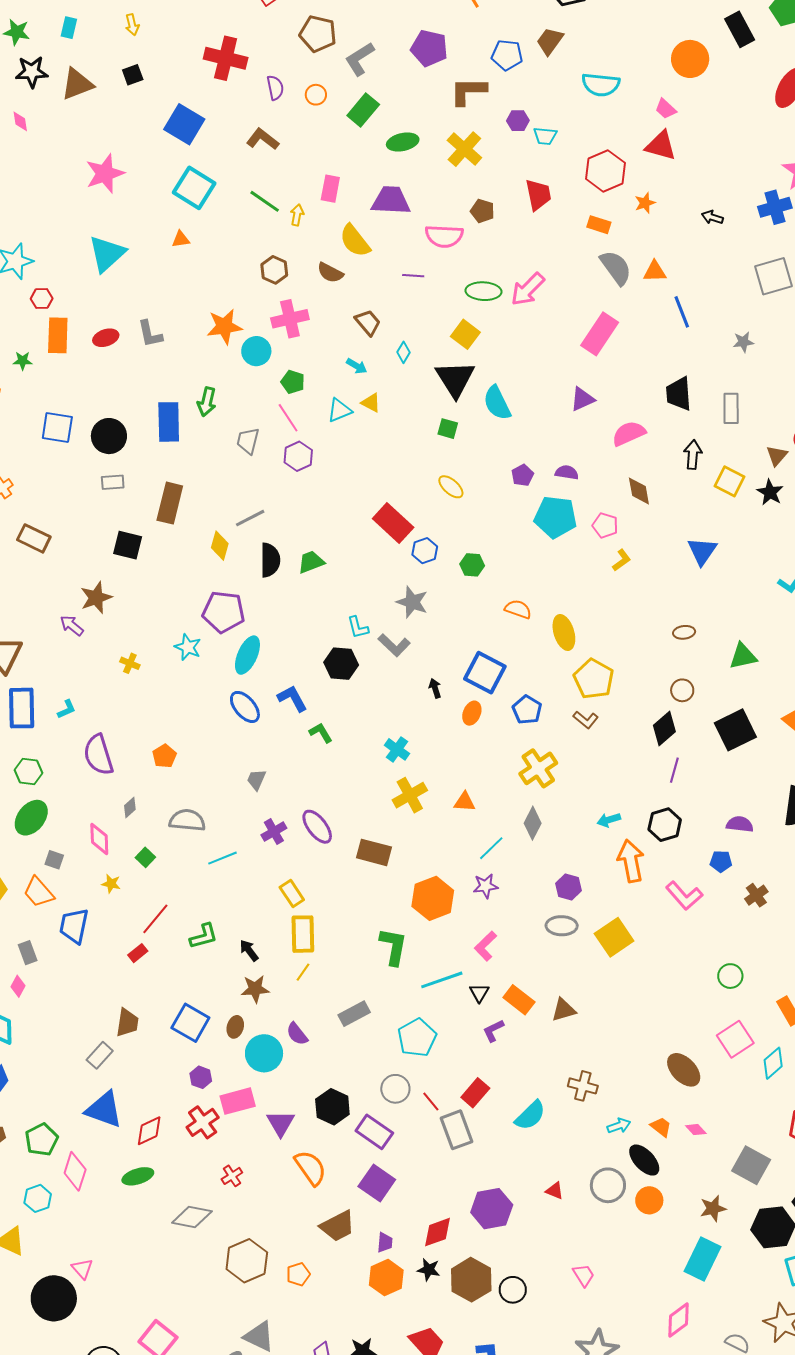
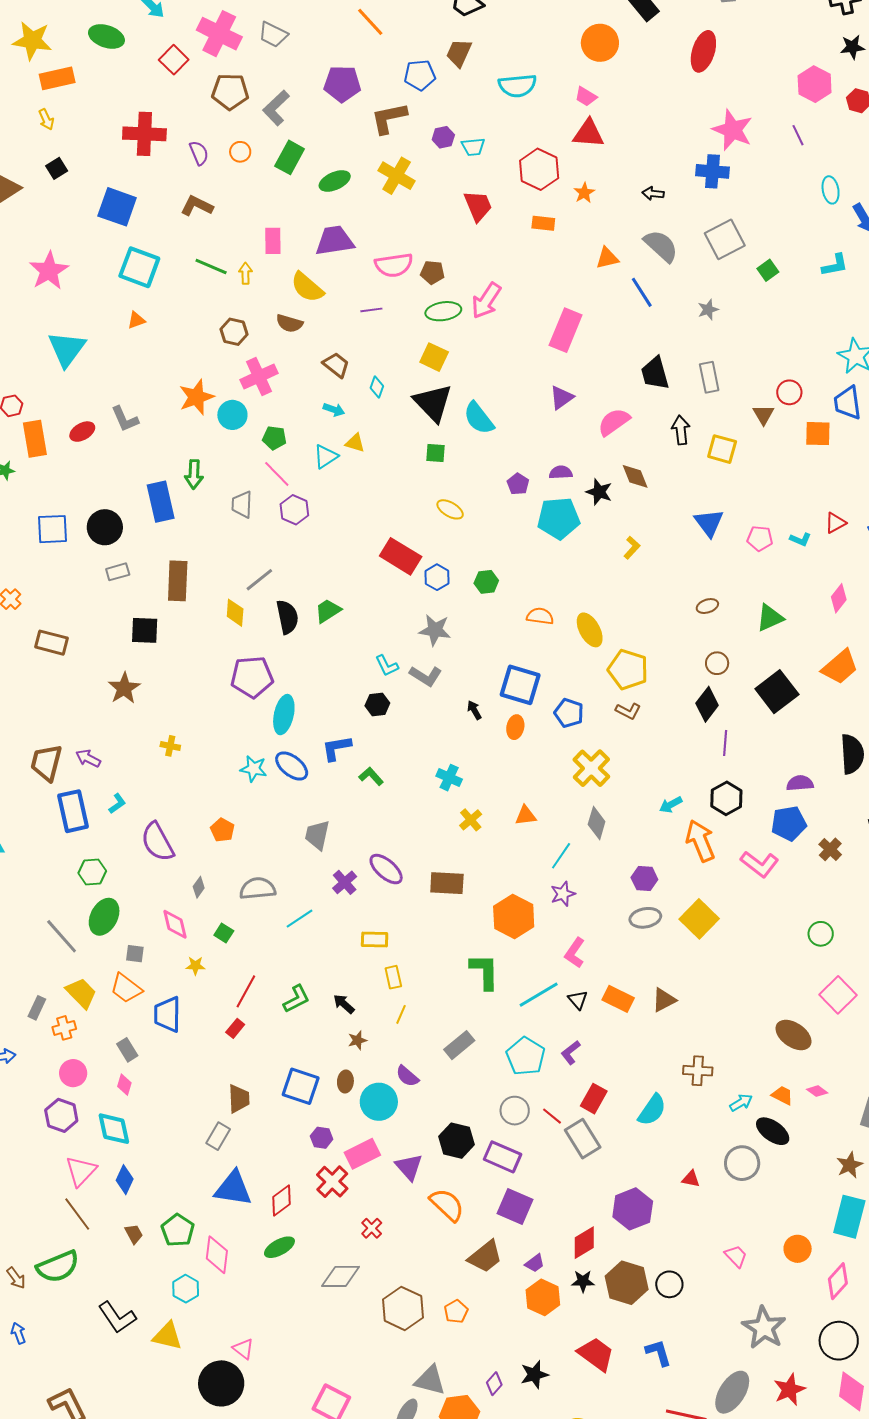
blue cross: (775, 207) -> (712, 171), turned 32
brown pentagon: (482, 211) -> (432, 272), moved
gray semicircle: (616, 268) -> (661, 246), moved
black star: (770, 492) -> (599, 492), moved
pink pentagon: (605, 525) -> (760, 538), moved
purple arrow: (72, 625) -> (88, 758), moved
cyan star: (188, 647) -> (254, 769), moved
black hexagon: (341, 664) -> (377, 704), size x0.7
blue L-shape: (292, 698) -> (336, 748), turned -60
gray trapezoid: (256, 780) -> (317, 835), size x1.4
yellow cross: (410, 795) -> (471, 820), size x0.7
blue pentagon: (721, 861) -> (789, 823), size x1.6
yellow rectangle: (292, 893) -> (375, 940), turned -44
yellow rectangle: (303, 934) -> (393, 977), size x0.6
brown star: (255, 989) -> (357, 1040), size x0.7
purple L-shape: (493, 1031) -> (571, 1053), moved
orange circle: (649, 1200) -> (798, 1249), moved
purple trapezoid: (385, 1242) -> (535, 1263), turned 60

